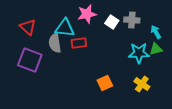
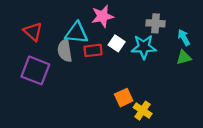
white square: (112, 22) -> (117, 43), moved
cyan star: (139, 53) -> (144, 47), moved
yellow cross: (142, 84) -> (143, 111), moved

